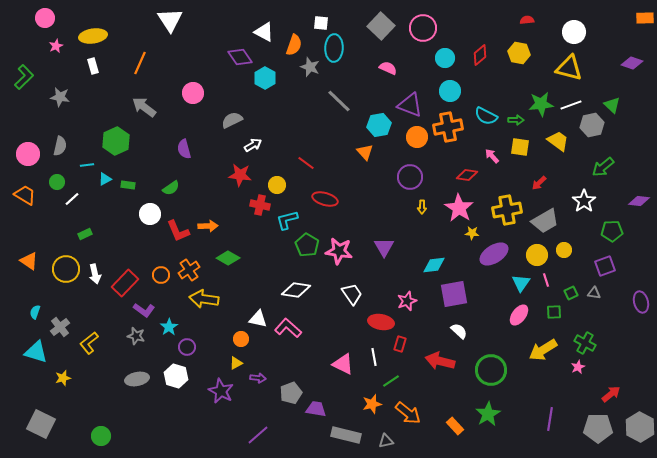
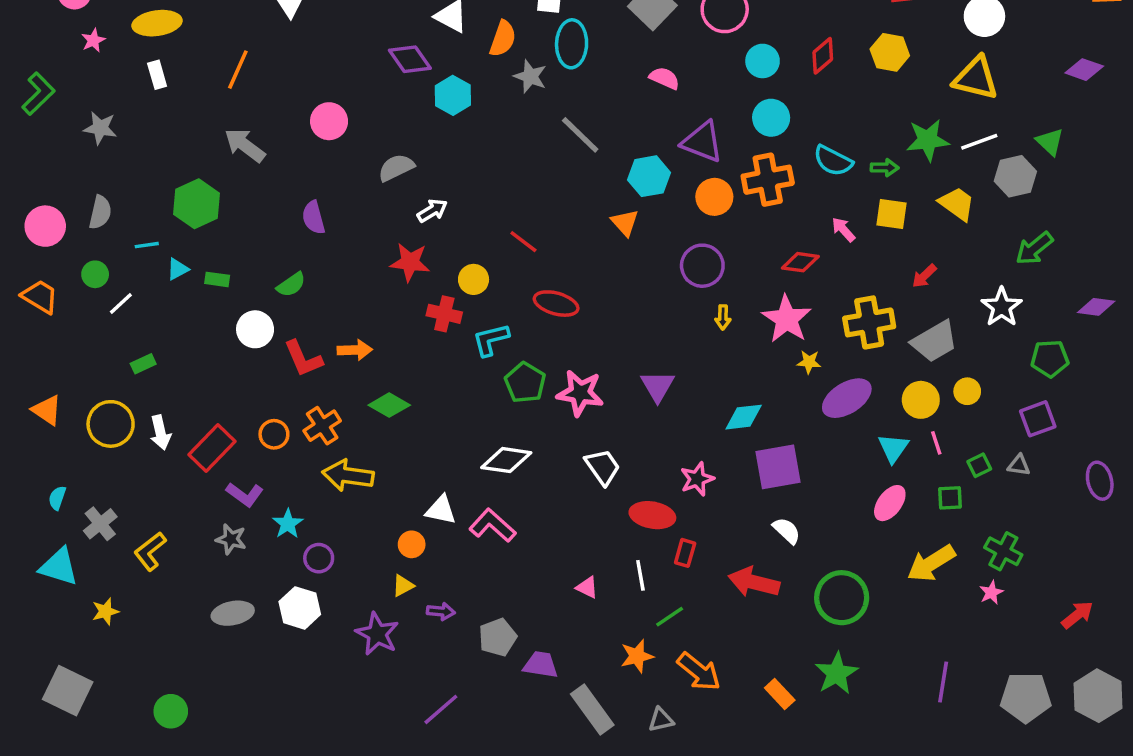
pink triangle: (343, 364) -> (587, 587), size x0.6
red arrow: (611, 394) -> (1077, 615), moved
gray rectangle: (346, 435) -> (592, 709), turned 40

